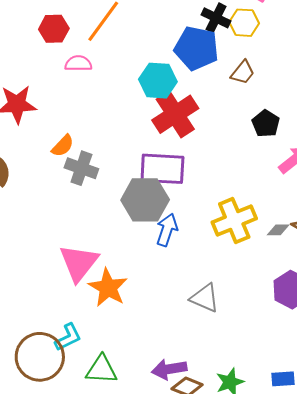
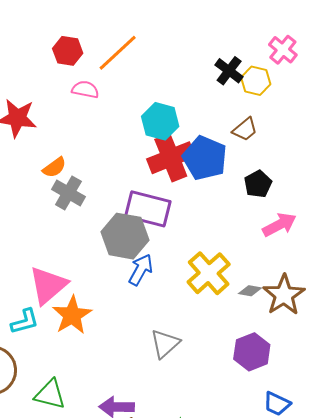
blue pentagon: (196, 48) -> (205, 158), moved
yellow cross: (234, 220) -> (209, 273), turned -30
gray triangle: (205, 298) -> (165, 344), turned 44
cyan L-shape: (68, 337) -> (25, 321), moved

